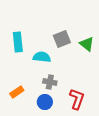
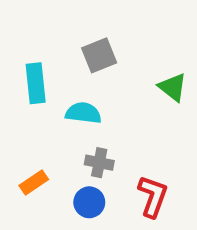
gray square: (62, 39) -> (99, 55), moved

